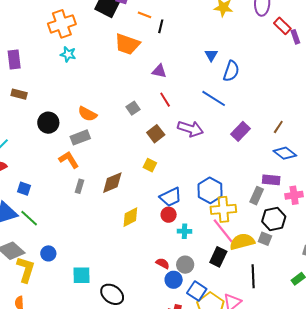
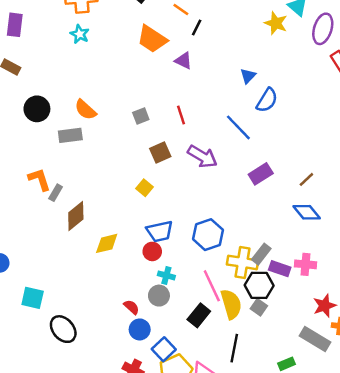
purple triangle: (159, 71) -> (183, 61), moved
orange L-shape: (69, 160) -> (39, 179), moved
purple rectangle: (271, 180) -> (280, 269), moved
brown diamond: (112, 183) -> (76, 216), moved, turned -30
yellow cross: (223, 209) -> (243, 262), moved
black hexagon: (274, 219) -> (259, 285), moved
yellow semicircle: (242, 242) -> (231, 304), turned 75
gray circle: (185, 265) -> (159, 296), moved

